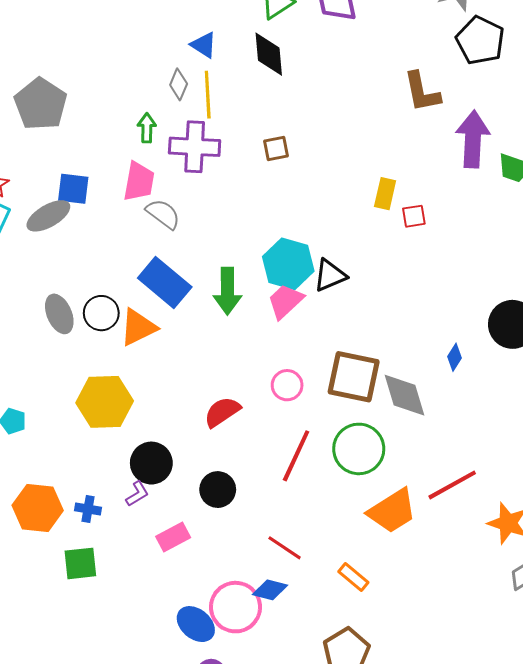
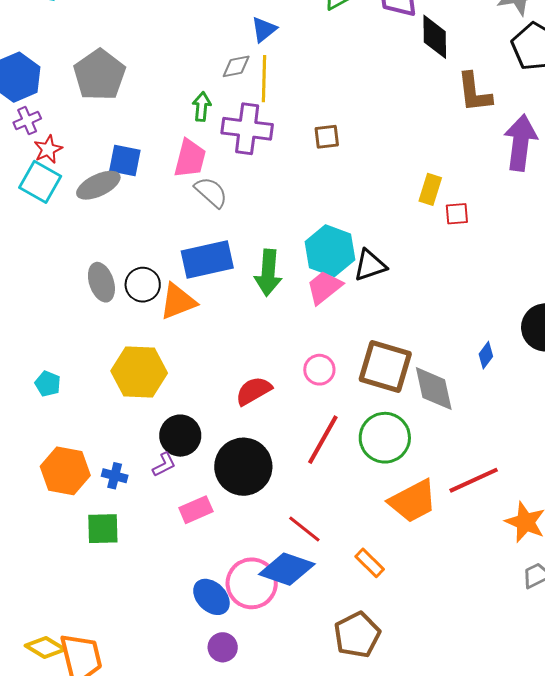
blue triangle: (204, 45) -> (264, 29), turned 44
black diamond: (269, 54) -> (435, 37), moved
gray diamond: (179, 84) -> (236, 66), turned 52
blue rectangle: (165, 283) -> (207, 260), turned -57
black circle: (218, 490) -> (243, 467), size x1.6
blue diamond: (270, 590) -> (287, 569), size x1.6

